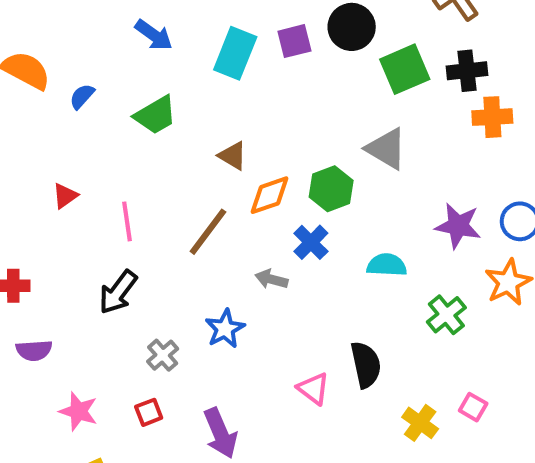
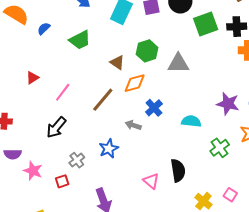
gray triangle: (386, 149) -> (178, 63), moved, turned -35
green hexagon: (331, 189) -> (147, 51), moved
pink line: (127, 221) -> (63, 92), turned 42
pink star: (78, 411) -> (33, 171), moved
red square: (149, 412) -> (62, 181), moved

